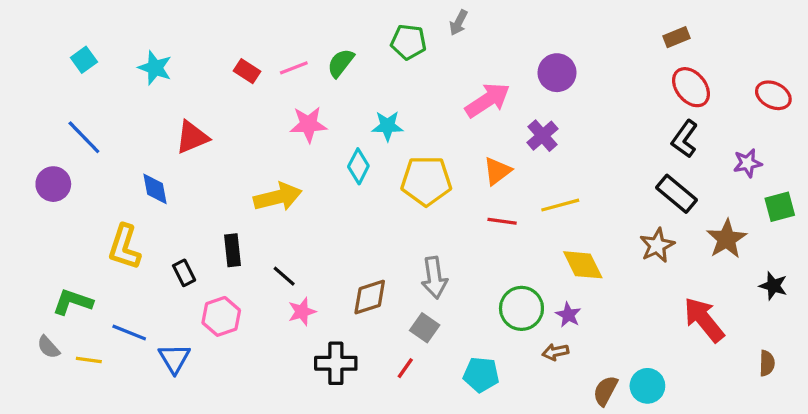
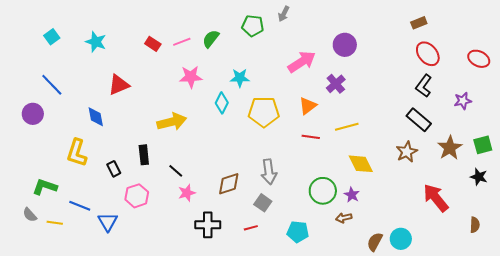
green square: (780, 207) -> (483, 145), moved
red line: (405, 368) -> (251, 228), turned 40

